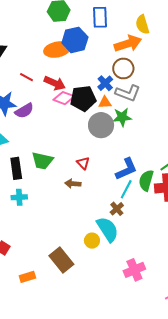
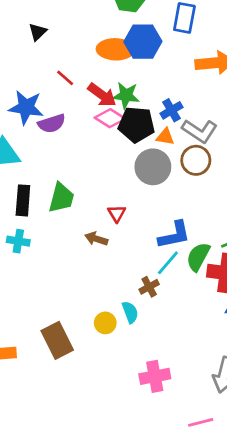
brown circle: (123, 68) -> (196, 160), moved
green star: (122, 117) -> (126, 95), moved
green trapezoid: (42, 161) -> (61, 198), turned -100
cyan semicircle: (108, 229) -> (130, 312), size x0.6

